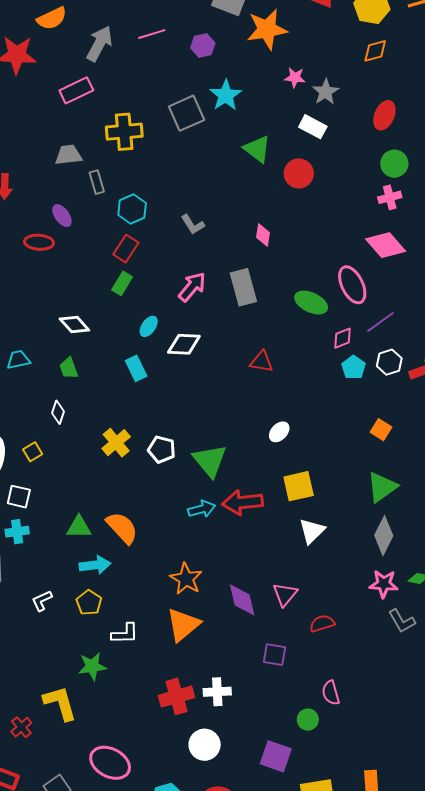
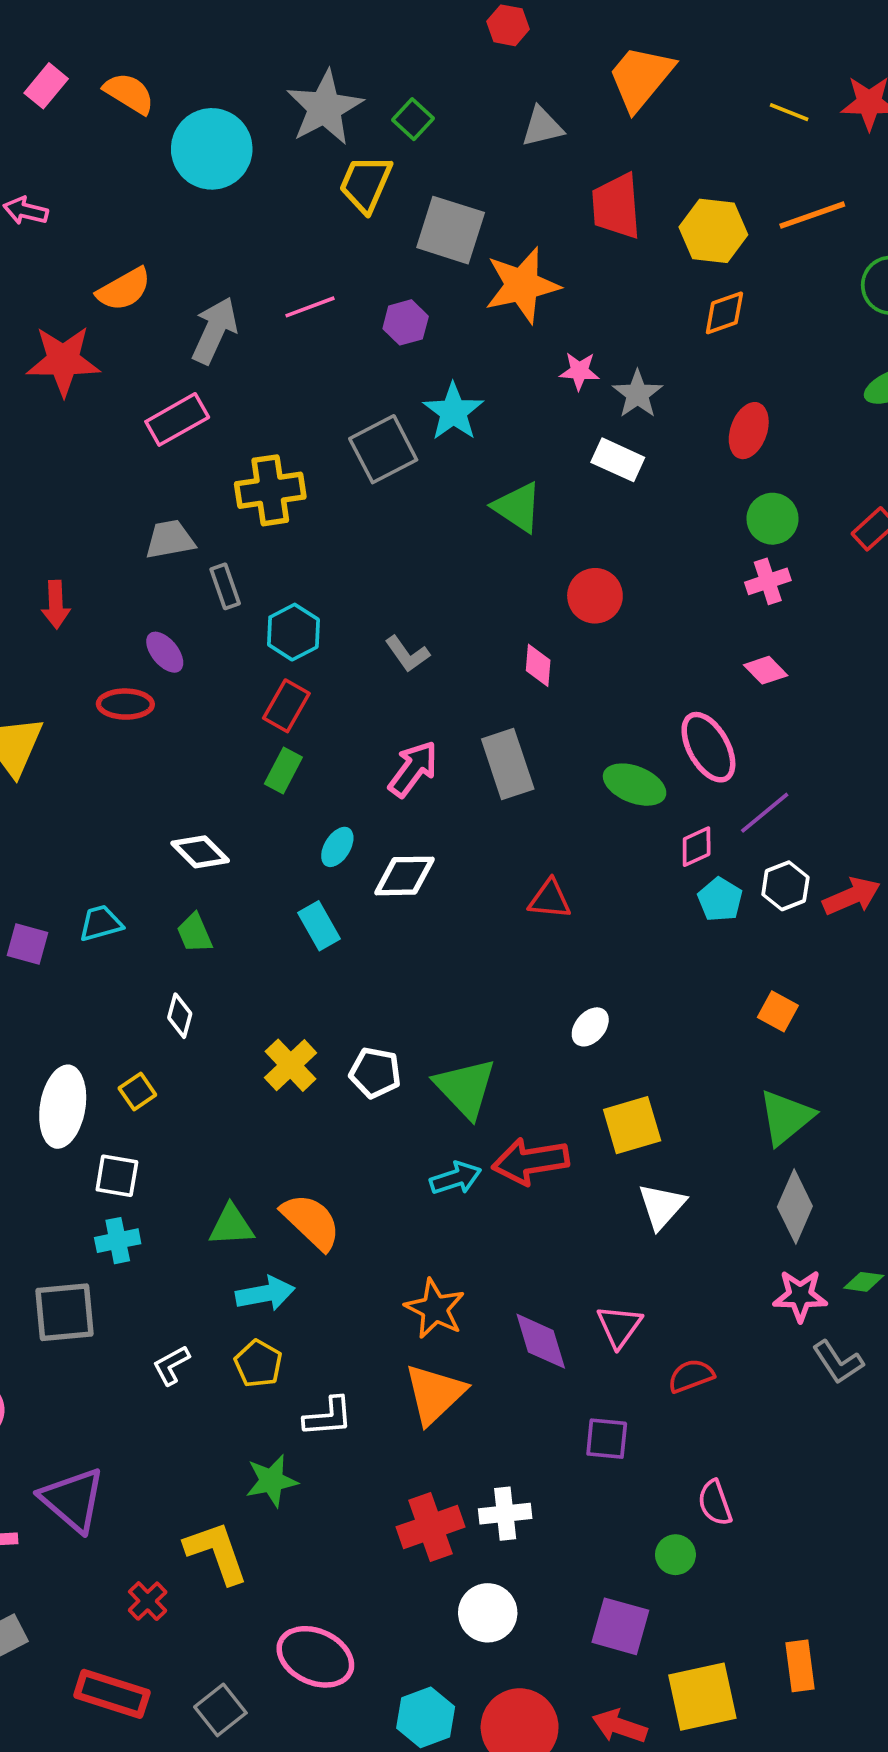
red circle: (299, 173) -> (595, 596), moved
pink diamond: (386, 245) -> (766, 670), size x0.6

